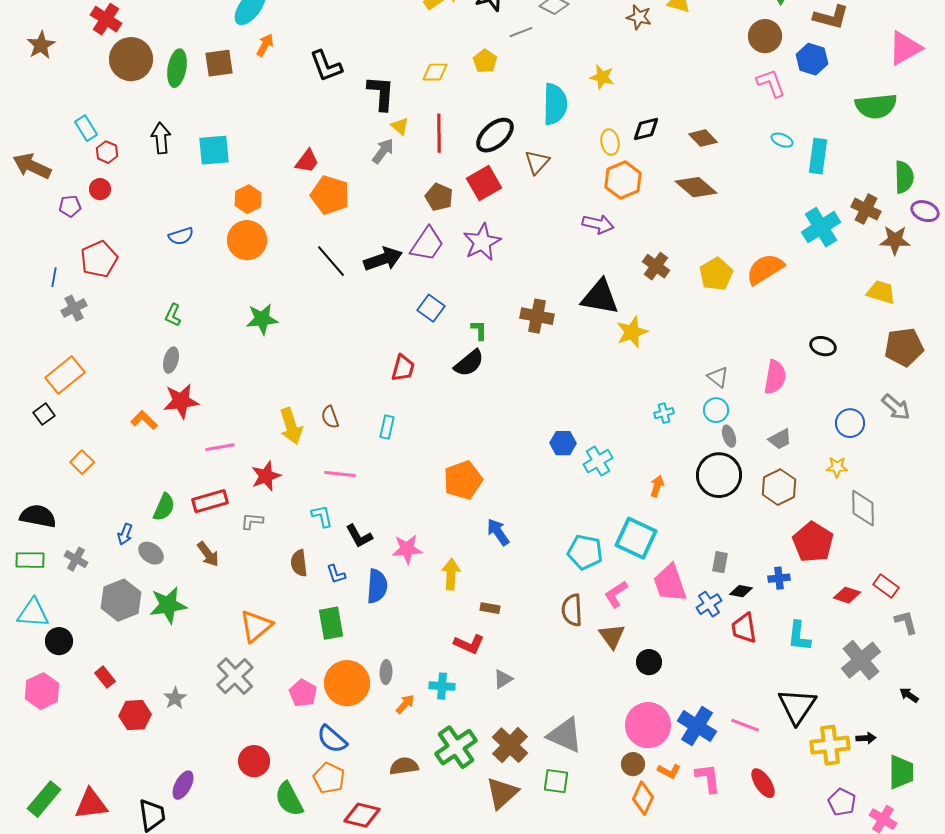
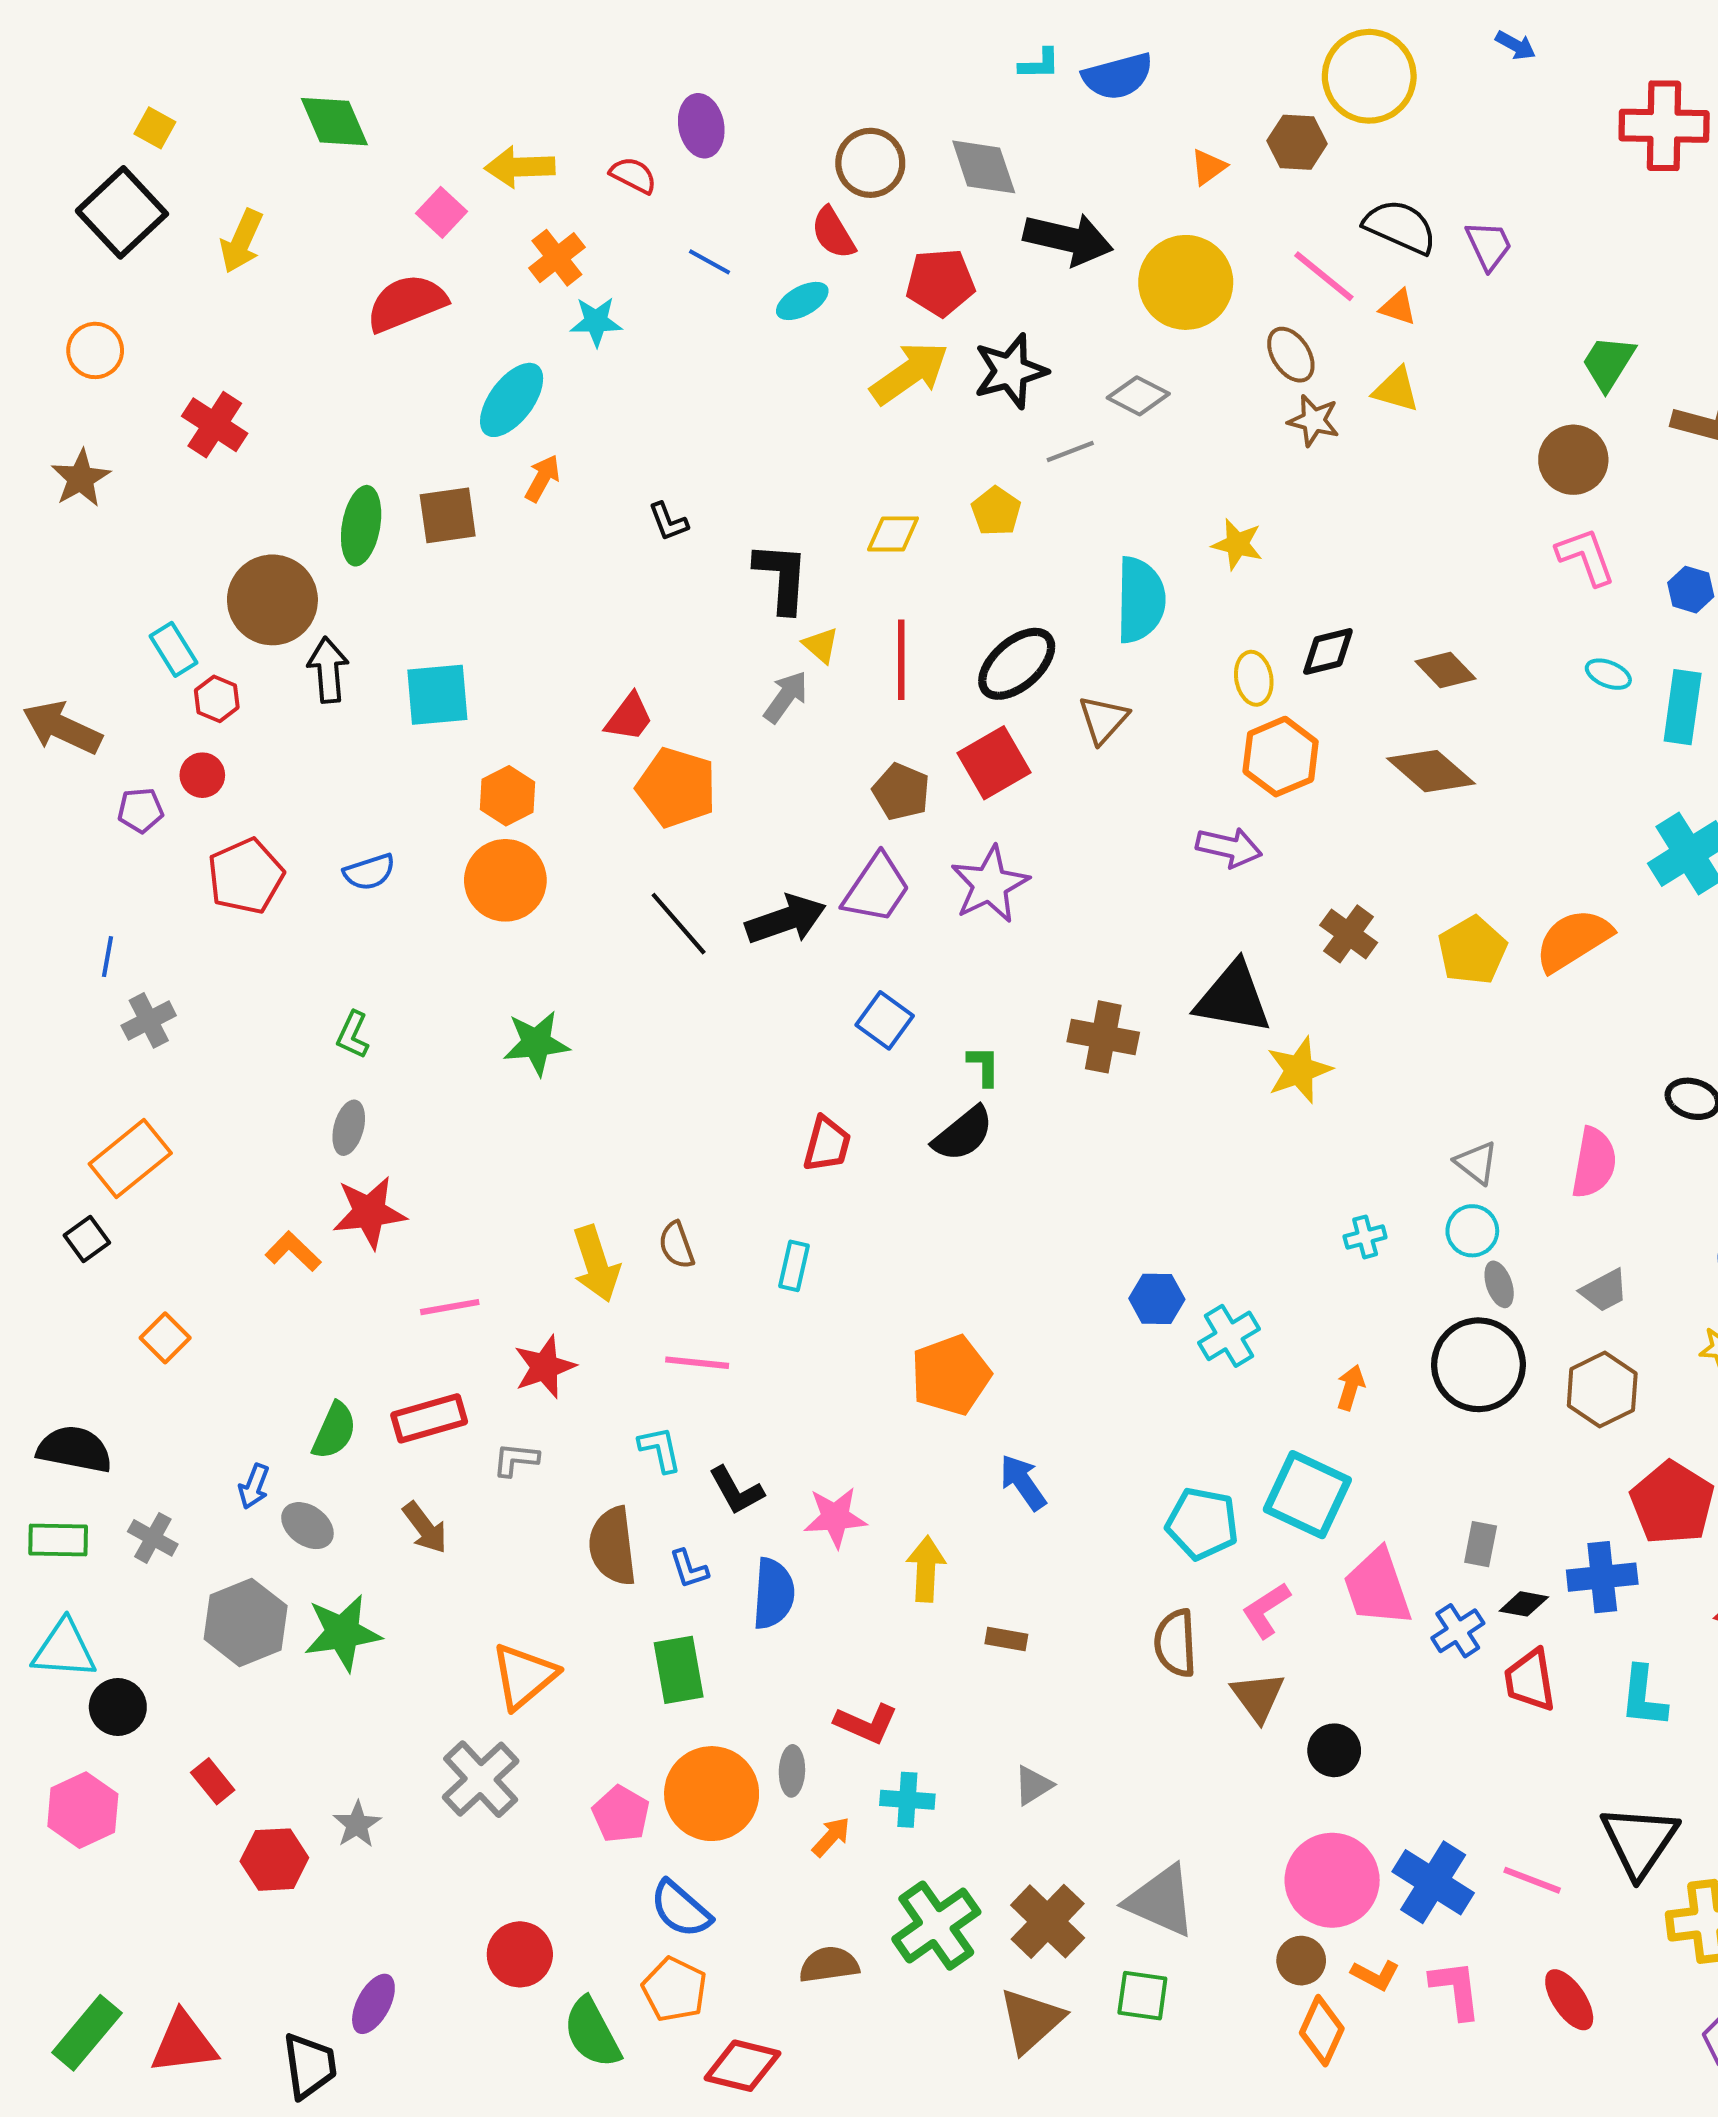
brown circle: (131, 59) -> (272, 600), moved
blue hexagon: (812, 59) -> (1691, 590), moved, size x0.7
black L-shape: (326, 66) -> (668, 522), size x0.6
red pentagon: (99, 259) -> (246, 876), moved
brown semicircle: (299, 563) -> (613, 1546), size x1.4
blue cross: (779, 578) -> (1602, 1577), size x1.5
red L-shape: (469, 644) -> (866, 1723), moved

